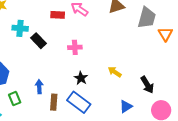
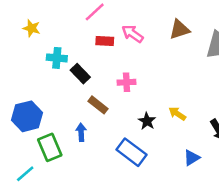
black star: (81, 78) -> (147, 121), moved
green rectangle: (15, 99) -> (50, 147), size x1.5
brown rectangle: (54, 102) -> (98, 105), moved, turned -56

